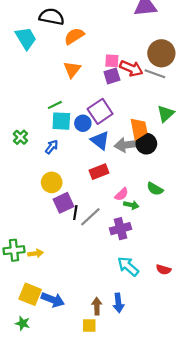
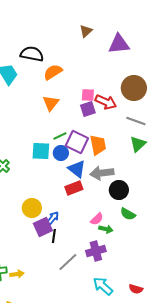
gray line: (155, 74) -> (136, 121), moved
green line: (55, 105) -> (60, 136), moved
purple square: (100, 111) -> (77, 142), turned -30
orange trapezoid: (139, 129) -> (98, 145), moved
black circle: (146, 144) -> (119, 190), moved
blue arrow: (52, 147) -> (53, 218), moved
red rectangle: (99, 172) -> (74, 188), moved
gray line: (90, 217) -> (68, 262), moved

